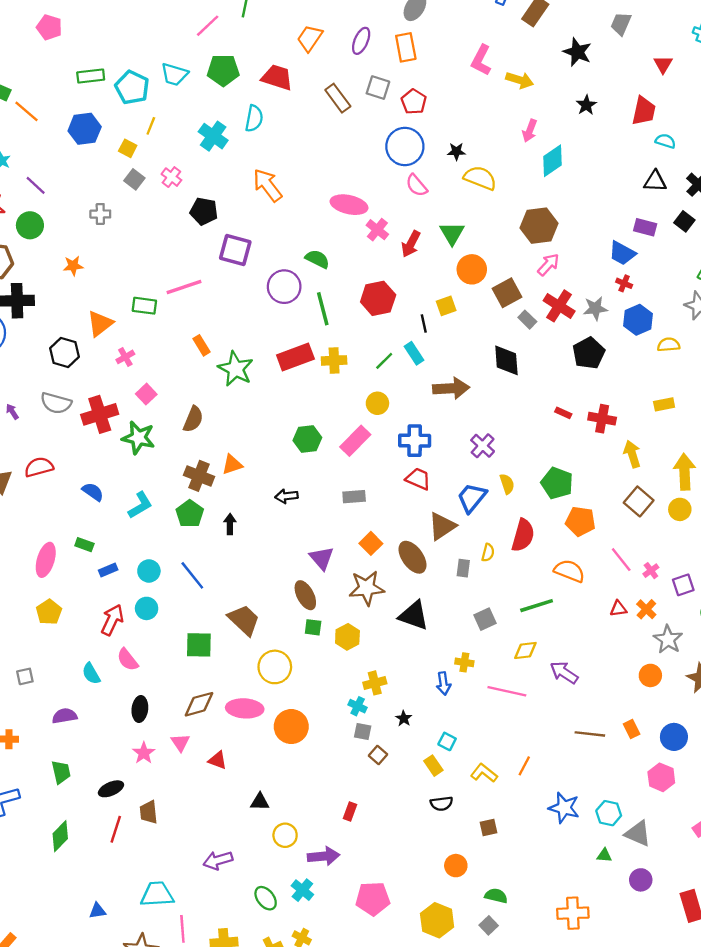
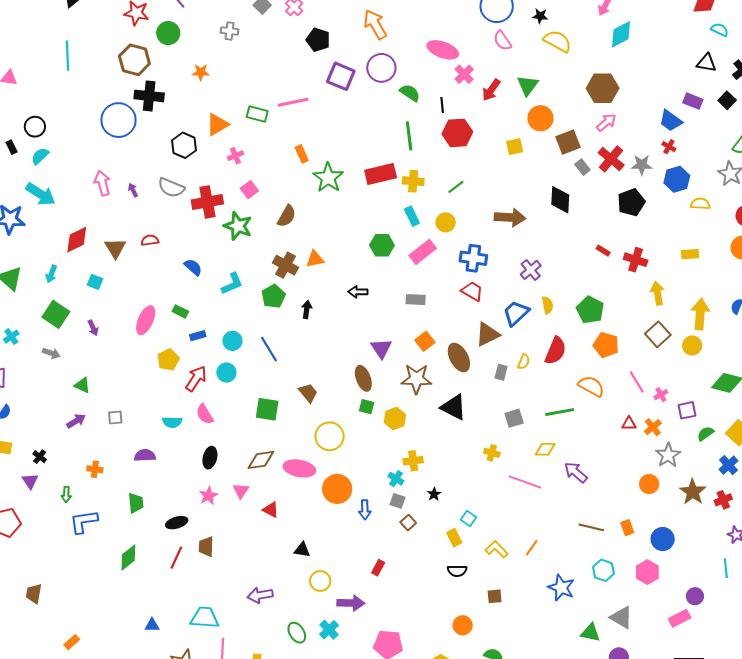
purple circle: (284, 287) -> (381, 68), moved
black line: (424, 324) -> (442, 105), moved
cyan rectangle: (414, 353) -> (412, 216), moved
red semicircle: (39, 467) -> (150, 240), size x0.7
yellow pentagon: (49, 612) -> (168, 360), moved
brown trapezoid: (244, 620) -> (308, 393), size x0.7
cyan semicircle: (91, 674) -> (172, 422), turned -66
blue arrow: (444, 683) -> (365, 510), moved
cyan hexagon: (609, 813) -> (603, 570), moved
green triangle: (604, 855) -> (590, 633), size x1.5

